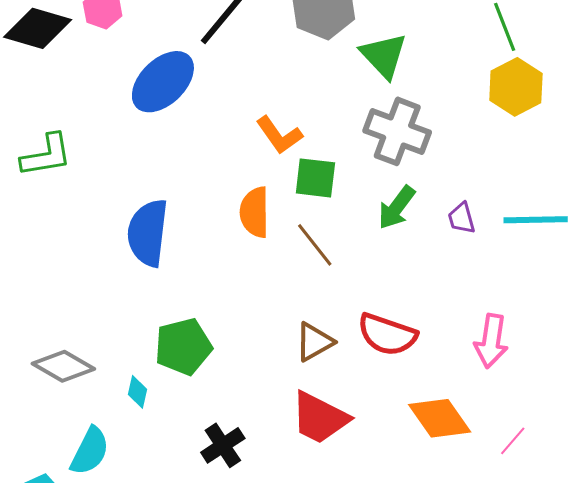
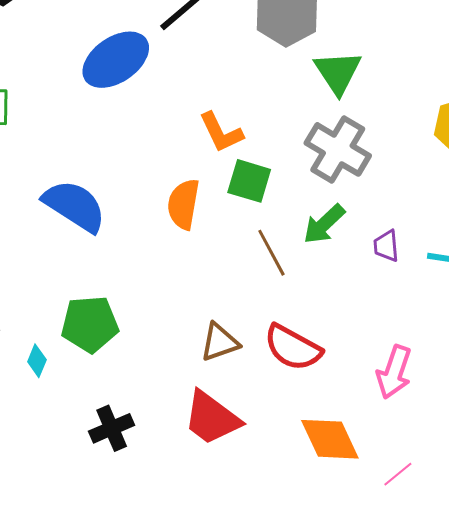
blue semicircle: (148, 233) -> (75, 206), turned 106
brown line: (315, 245) -> (271, 253), moved

